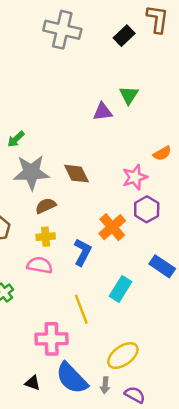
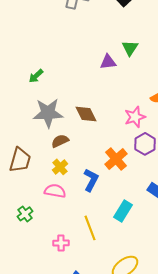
green arrow: (16, 139) -> (36, 76), moved
yellow cross: (46, 237) -> (60, 167), turned -35
pink cross: (52, 339) -> (61, 243), moved, size x0.6

